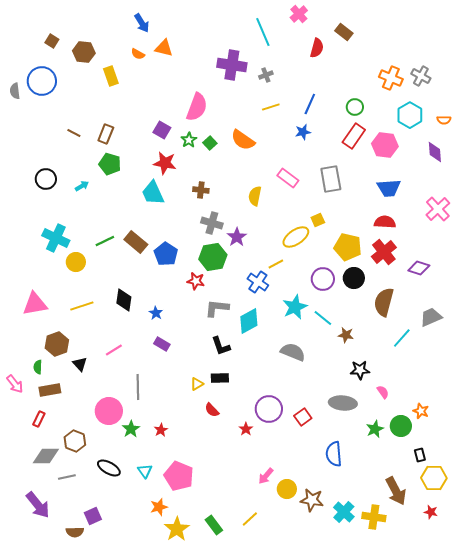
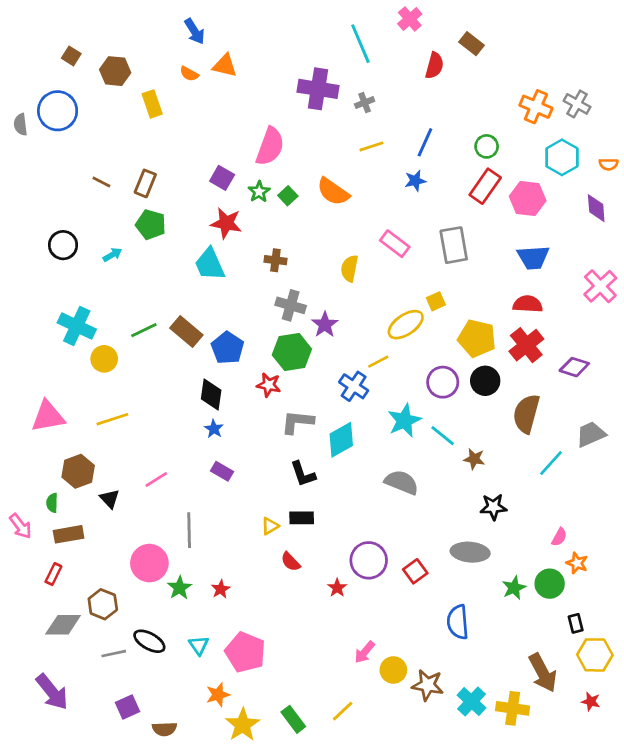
black diamond: (124, 300) -> (211, 395), moved
pink semicircle: (383, 392) -> (559, 537), moved, turned 64
gray line: (67, 477) -> (114, 654), moved
brown semicircle: (75, 532) -> (164, 729), moved

